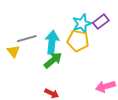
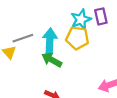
purple rectangle: (101, 22) -> (101, 16), turned -63
green arrow: (53, 60) -> (52, 60), turned -108

